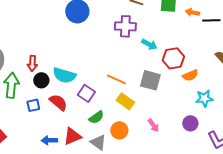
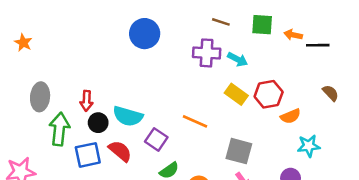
cyan arrow: (149, 44) -> (238, 59), moved
gray square: (150, 80) -> (239, 151), moved
yellow rectangle: (125, 101) -> (236, 94), moved
blue square: (33, 105) -> (88, 155), size x1.5

